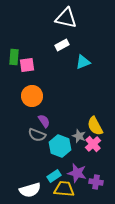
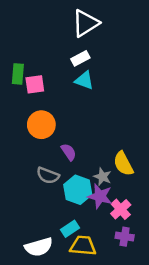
white triangle: (66, 18) -> (86, 23), turned -45
cyan triangle: (83, 62) -> (84, 80), moved, turned 42
purple semicircle: (44, 121) -> (69, 152), moved
pink cross: (93, 144) -> (121, 209), moved
purple star: (77, 173) -> (100, 196), moved

